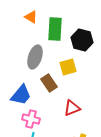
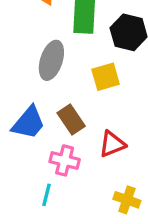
brown rectangle: (49, 83) -> (71, 119), moved
pink cross: (31, 119) -> (65, 160), moved

